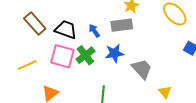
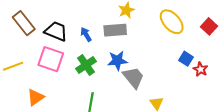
blue star: (114, 53) -> (117, 61), moved
green cross: (85, 55) -> (86, 65), moved

